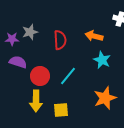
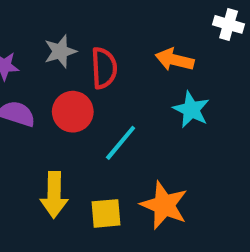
gray star: (30, 32) -> (60, 51), moved
red circle: (40, 76) -> (73, 112), moved
orange star: (105, 98) -> (164, 205), moved, turned -30

